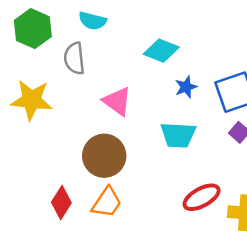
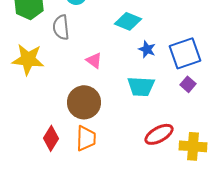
blue star: (186, 87) -> (147, 49), turned -30
pink triangle: (117, 101) -> (94, 60), size x0.7
orange trapezoid: (107, 202) -> (86, 138), turned -32

